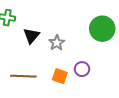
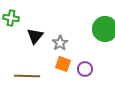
orange square: (60, 76) -> (63, 64), moved

